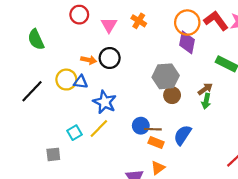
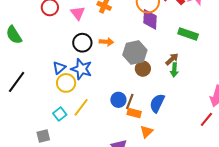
orange arrow: (89, 60) -> (106, 42), moved
yellow circle: (66, 80) -> (66, 83), moved
blue triangle: (81, 82) -> (59, 68), turned -40
blue star: (105, 102) -> (81, 69), moved
brown line: (153, 129) -> (130, 101), turned -63
orange triangle: (158, 168) -> (146, 132), moved

